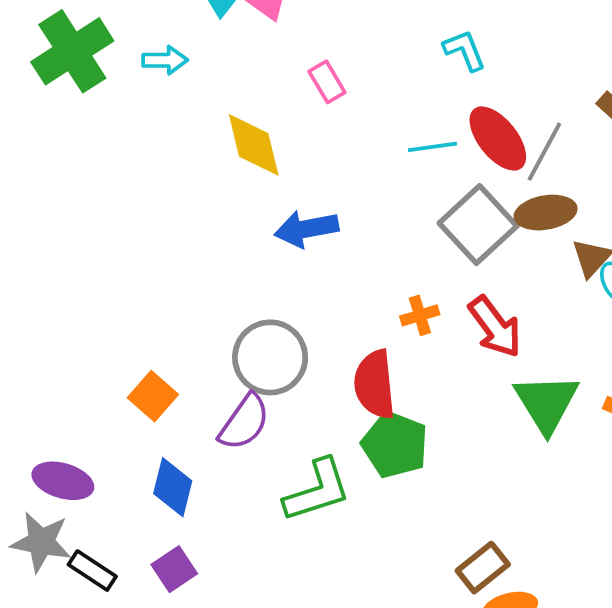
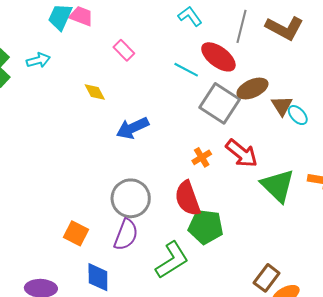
yellow diamond: (254, 145) -> (95, 92), size x0.6
cyan line: (432, 147) -> (186, 70), turned 50
gray line: (544, 152) -> (242, 26), moved

